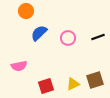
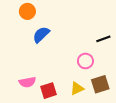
pink circle: (68, 38) -> (85, 61), moved
pink semicircle: (19, 66) -> (27, 82), moved

